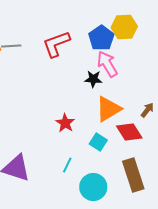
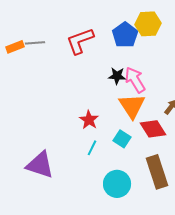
pink arrow: (107, 64) -> (135, 80), moved
orange triangle: (108, 109) -> (132, 106), turned -32
cyan line: (67, 165) -> (92, 148), moved

